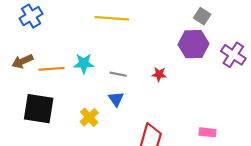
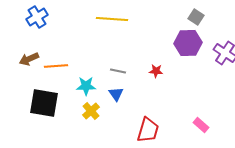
cyan star: (84, 63) -> (86, 86), moved
pink rectangle: (208, 132) -> (201, 125), turned 35

